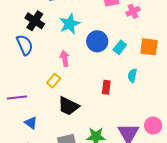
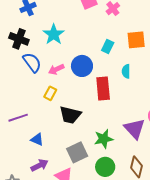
blue circle: (97, 41) -> (82, 66), moved
blue semicircle: (25, 45) -> (32, 62), moved
pink arrow: (65, 59) -> (56, 69), turned -91
red rectangle: (106, 87) -> (103, 88), size x1.6

